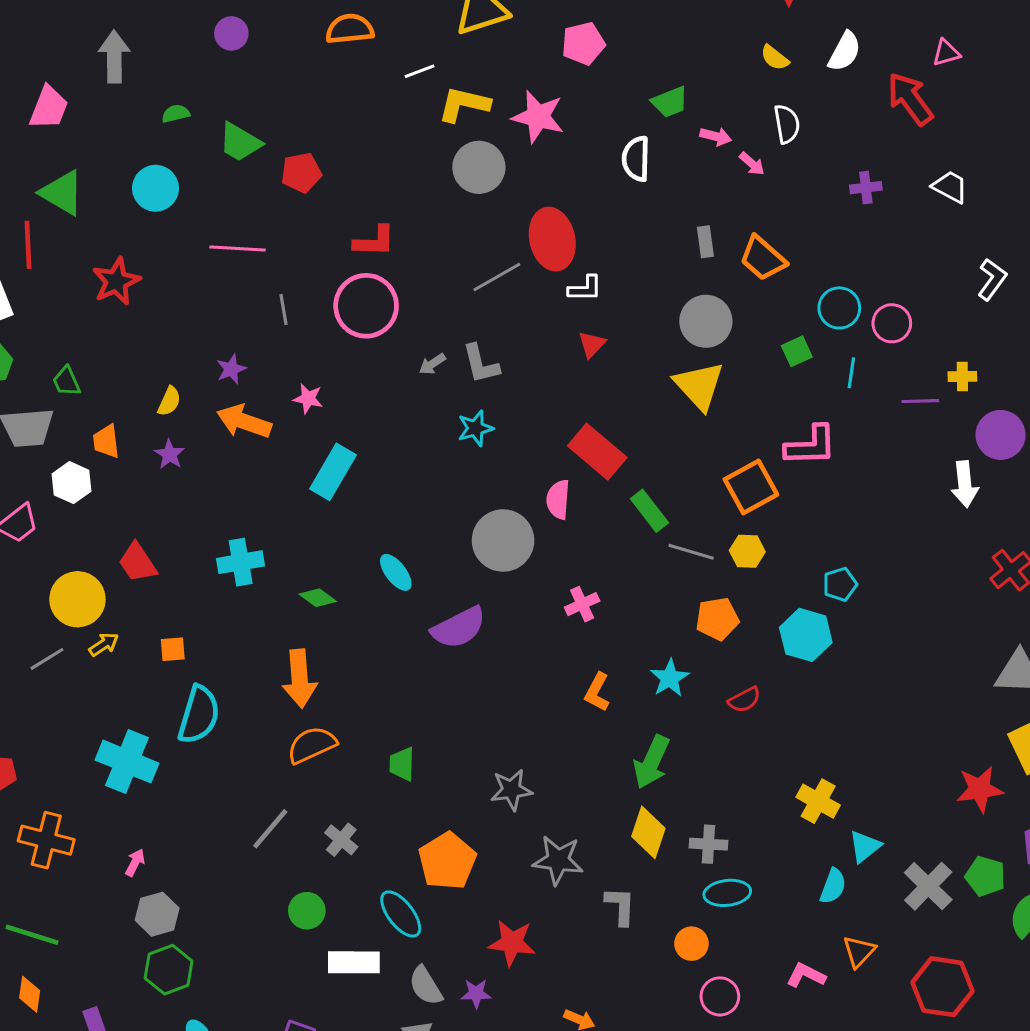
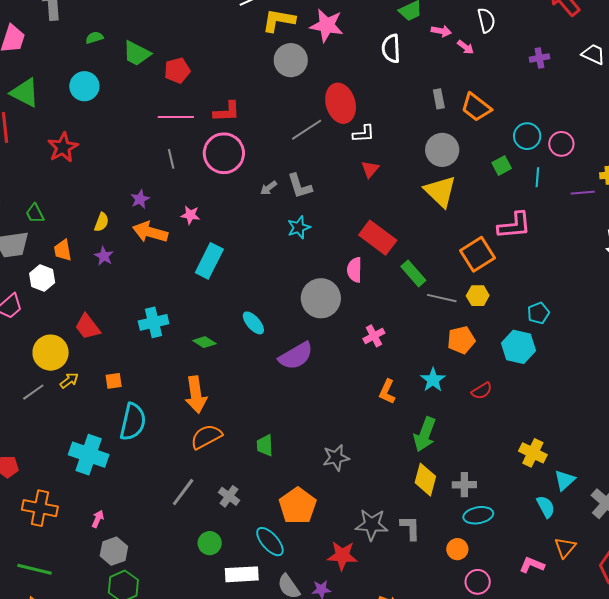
pink line: (237, 249) -> (176, 117), moved
gray star: (558, 860) -> (372, 525), moved
cyan semicircle: (833, 886) -> (546, 507), turned -45

